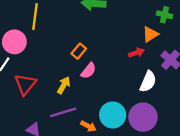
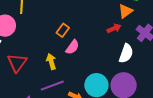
yellow arrow: (64, 85) -> (51, 61), turned -42

